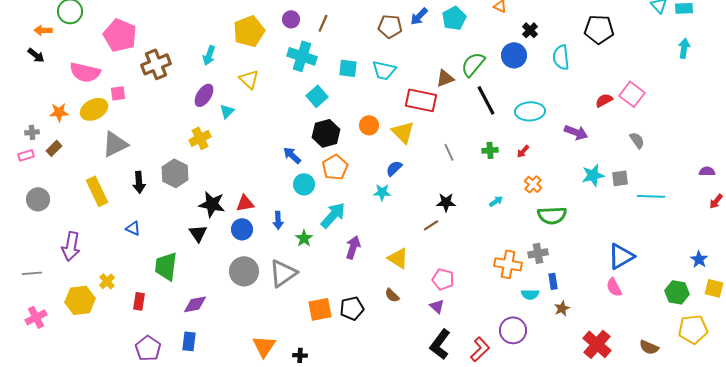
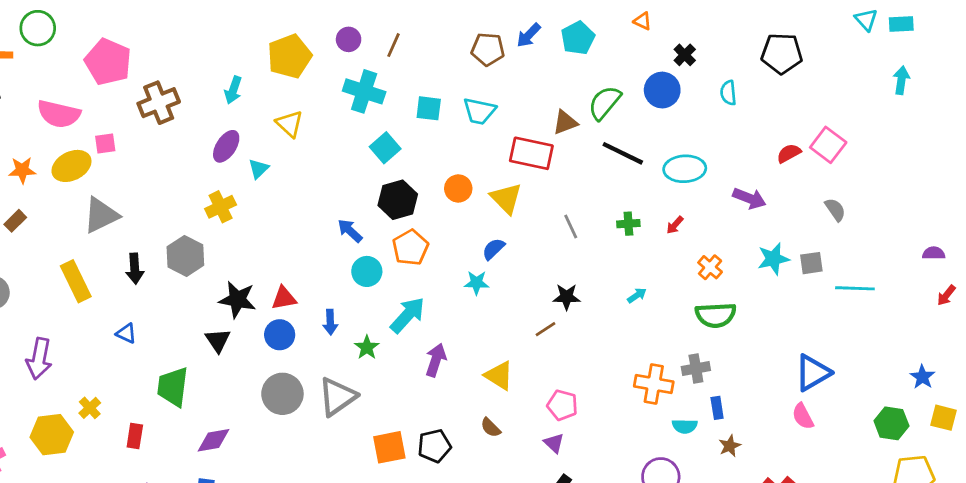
cyan semicircle: (561, 57) -> (728, 93), size x0.7
black line: (486, 100) -> (623, 153), turned -36
orange cross: (533, 184) -> (710, 267), moved

